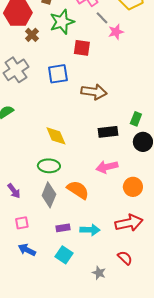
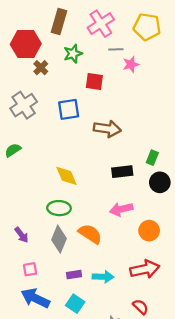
gray line: (102, 18) -> (116, 49), turned -48
green star: (62, 22) -> (73, 54), size x0.7
blue arrow: (27, 250) -> (35, 298), size x1.5

